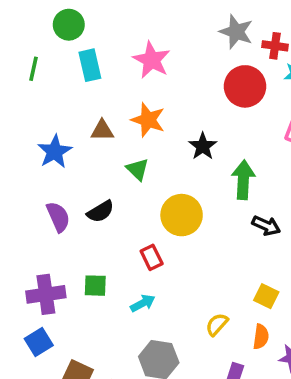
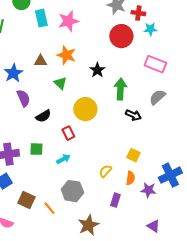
pink star: (152, 60) -> (68, 21), turned 30
cyan rectangle: (90, 65) -> (41, 18), moved
black semicircle: (100, 212) -> (43, 116), moved
purple semicircle: (58, 217) -> (23, 98), moved

